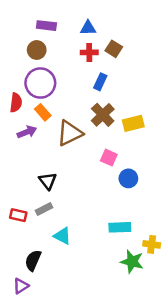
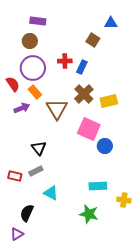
blue triangle: (88, 28) -> (111, 23), moved
red cross: (89, 52) -> (65, 61), moved
red semicircle: (16, 103) -> (13, 84), turned -42
brown triangle: (70, 133) -> (57, 109), turned -35
pink square: (109, 158) -> (89, 129), size x1.6
green star: (132, 262) -> (89, 214), moved

